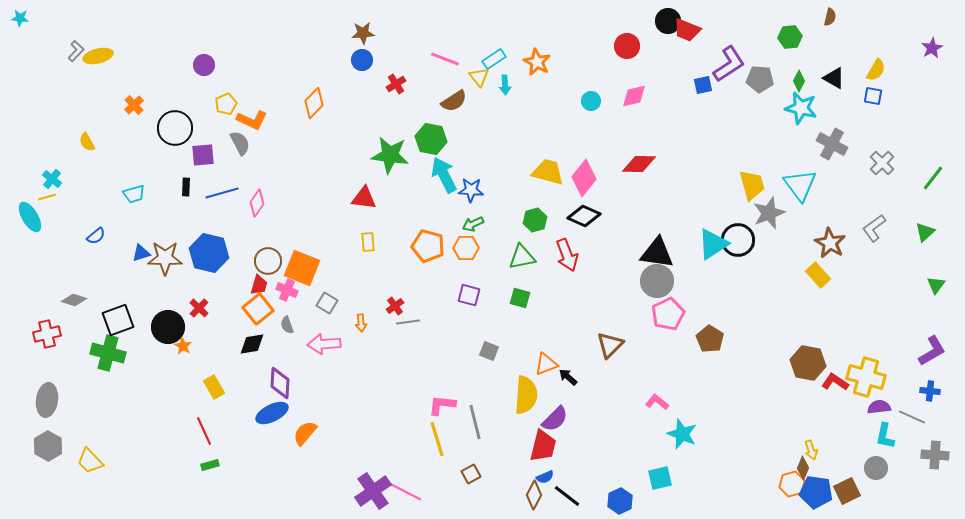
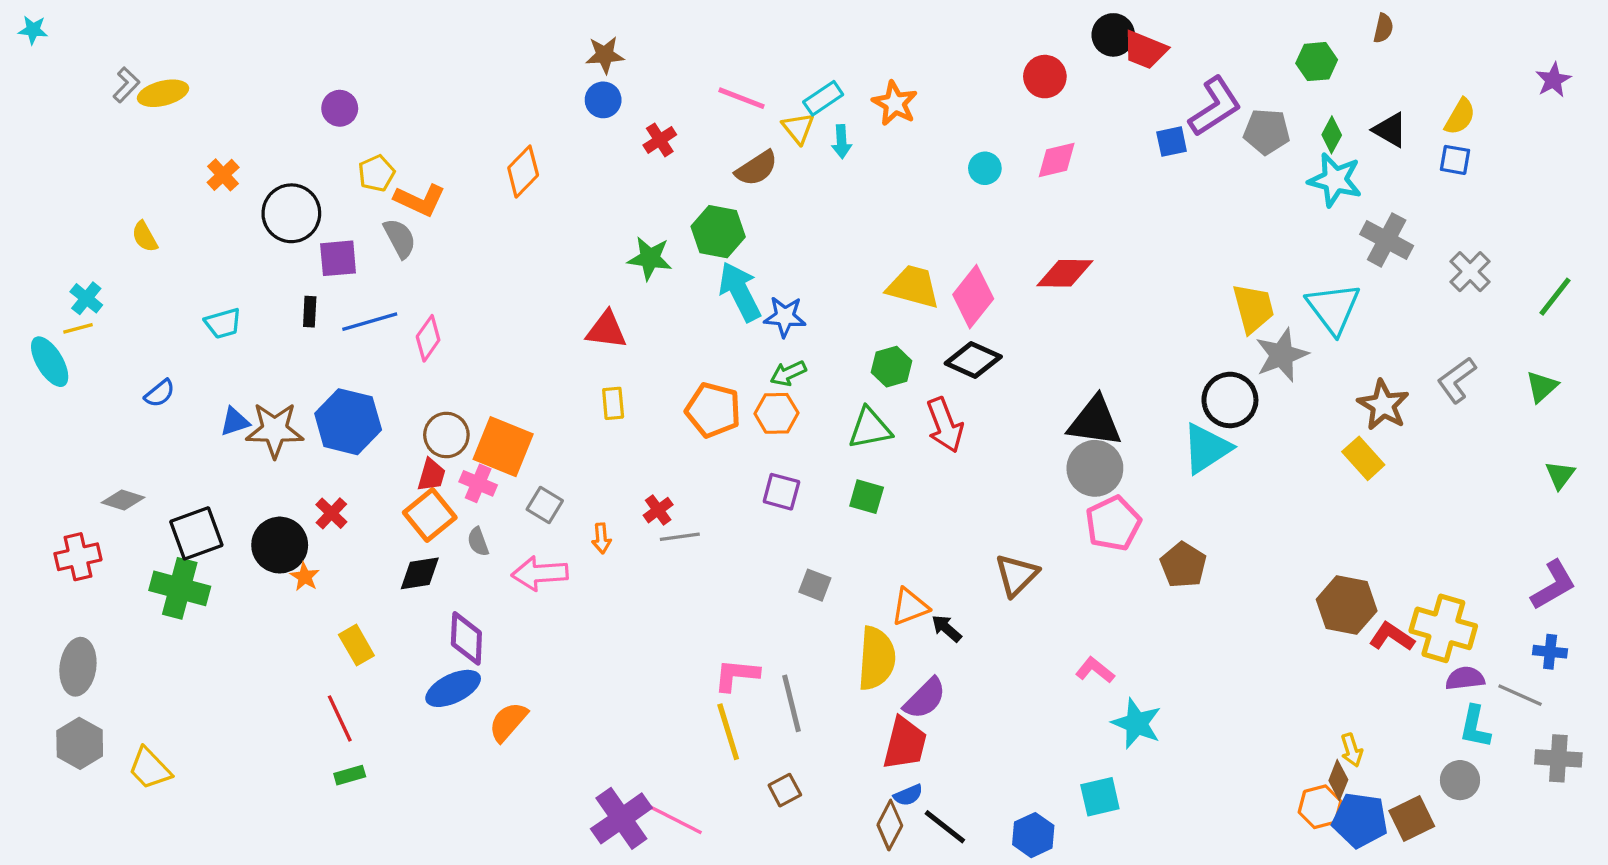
green star: (390, 155) -> (650, 258), size x0.7
cyan triangle: (713, 244) -> (1207, 448), moved

